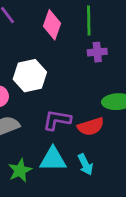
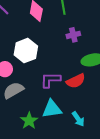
purple cross: (97, 52) -> (73, 35), moved
cyan arrow: (85, 164) -> (78, 119), moved

